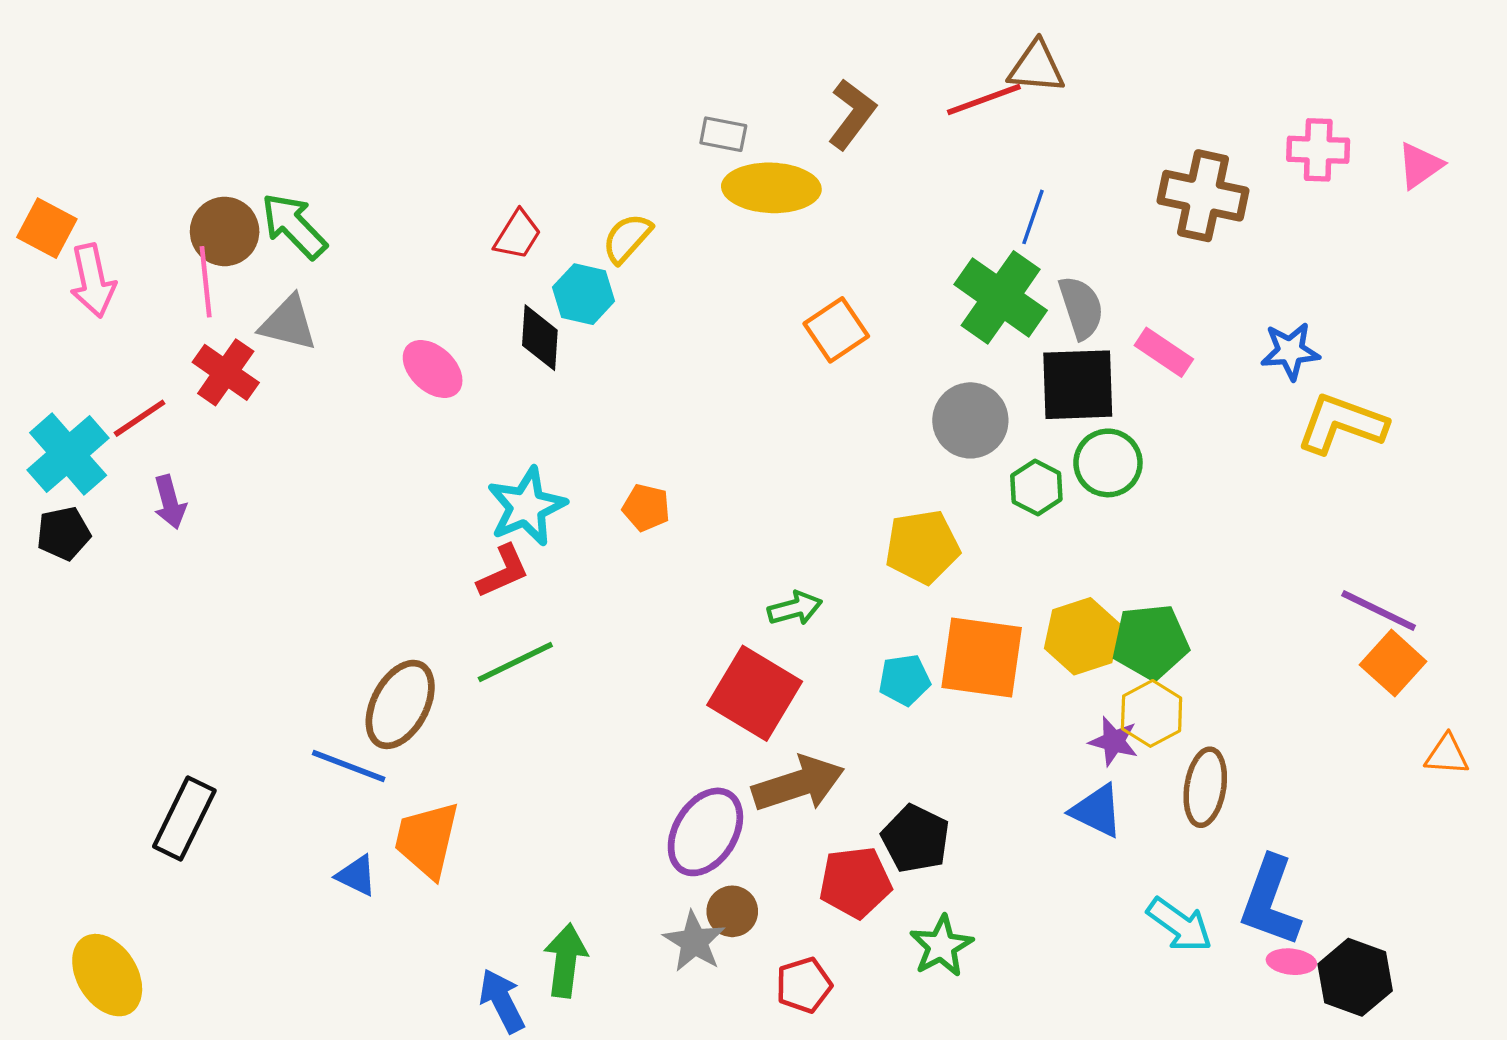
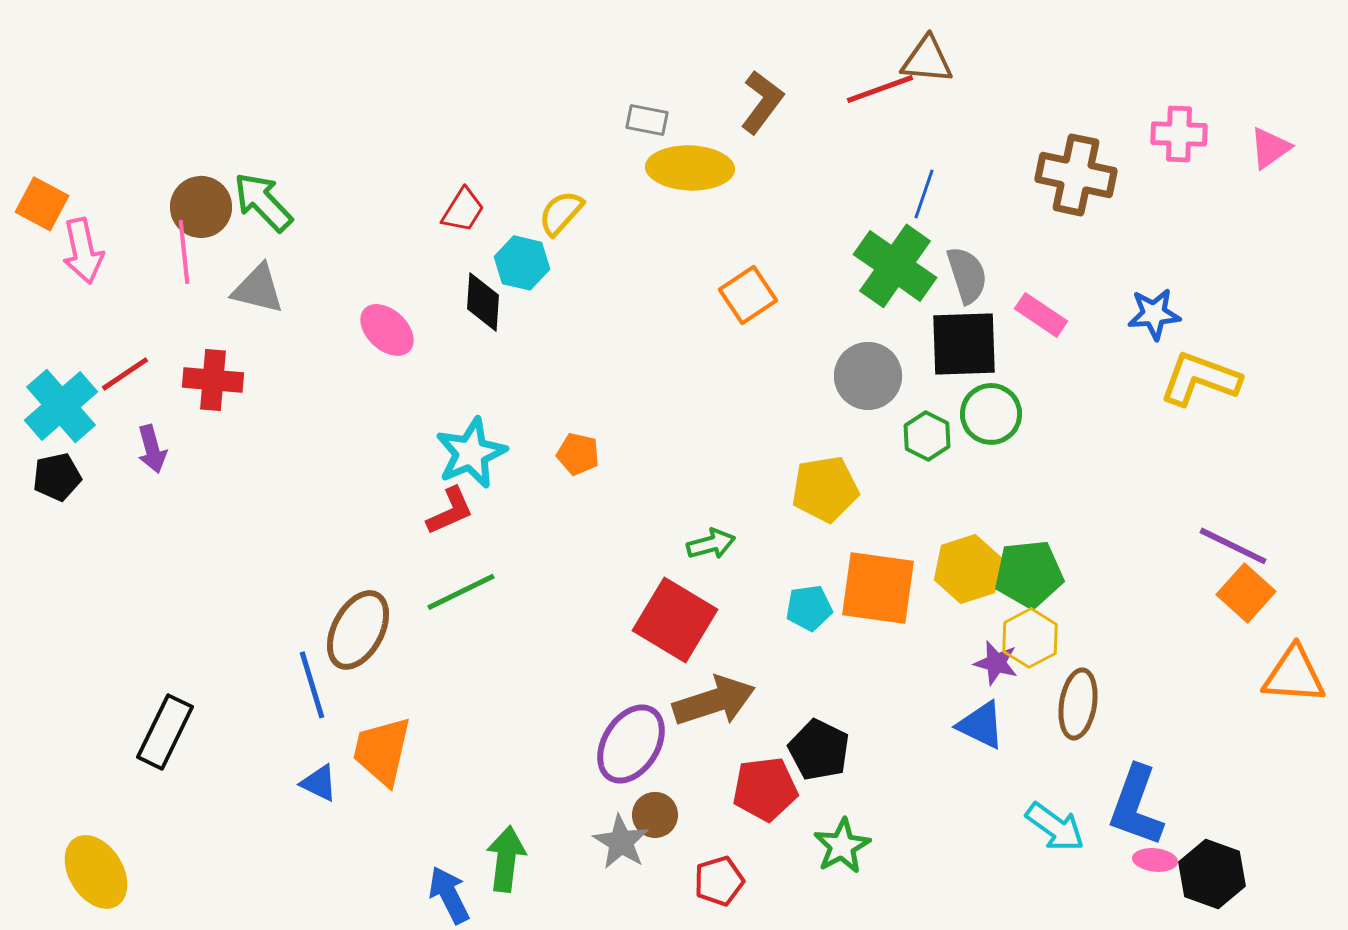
red cross: (226, 372) -> (213, 380), moved, turned -30
orange triangle: (1447, 755) -> (1294, 675), size x1.6
blue line: (349, 766) -> (312, 685), turned 52

